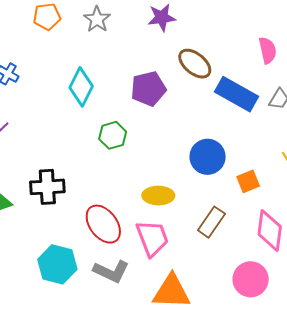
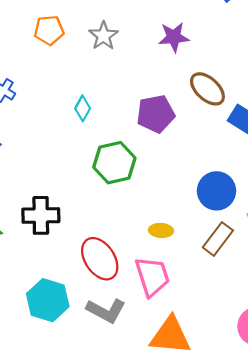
cyan diamond: (81, 87) -> (83, 108), size x0.6
green hexagon: (113, 135) -> (114, 163), size x1.4
yellow ellipse: (158, 196) -> (161, 230), size x0.7
brown rectangle: (211, 222) -> (218, 239), moved

